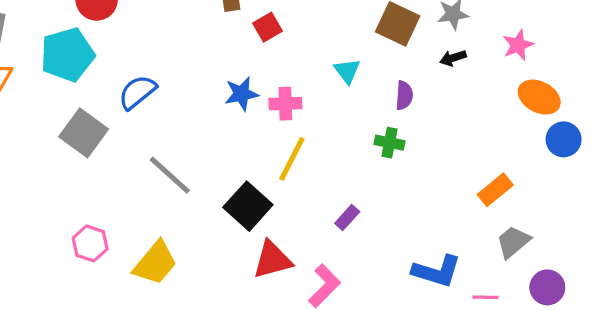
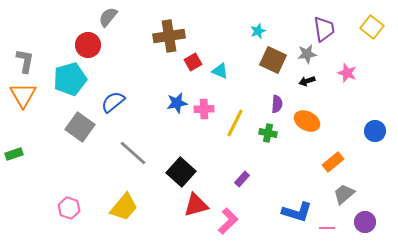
pink star: (518, 45) -> (347, 73), turned -30
cyan triangle: (347, 71) -> (220, 71), moved, turned -30
orange ellipse: (539, 97) -> (307, 121), moved
yellow line: (292, 159) -> (235, 123), moved
pink hexagon: (90, 243) -> (69, 208), moved

